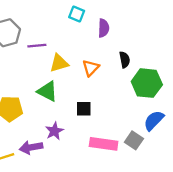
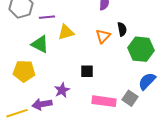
orange triangle: (91, 68) -> (103, 36), moved
green triangle: (47, 91) -> (40, 44), moved

